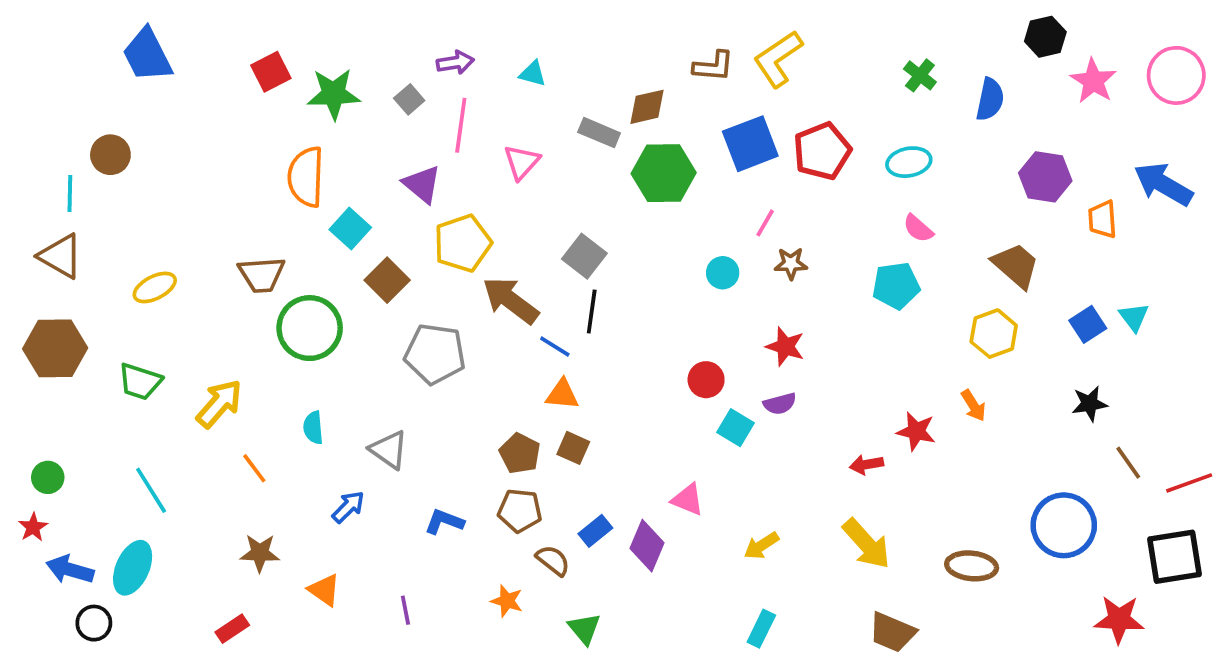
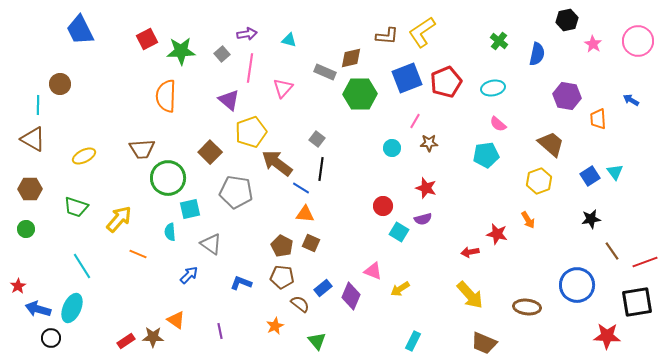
pink star: (1093, 81) -> (593, 44), size x0.7
blue arrow: (1163, 184) -> (631, 100), size x0.5
cyan square: (350, 228) -> (190, 209), moved, turned 35
gray square: (584, 256) -> (317, 139), size x0.7
brown hexagon: (55, 348) -> (30, 189), size x0.7
orange line: (254, 468) -> (138, 254), turned -30
green circle: (48, 477) -> (26, 229), moved
yellow arrow: (761, 546) -> (400, 289), moved
brown star: (260, 553) -> (153, 337), moved
orange star: (507, 601) -> (275, 326), turned 30

